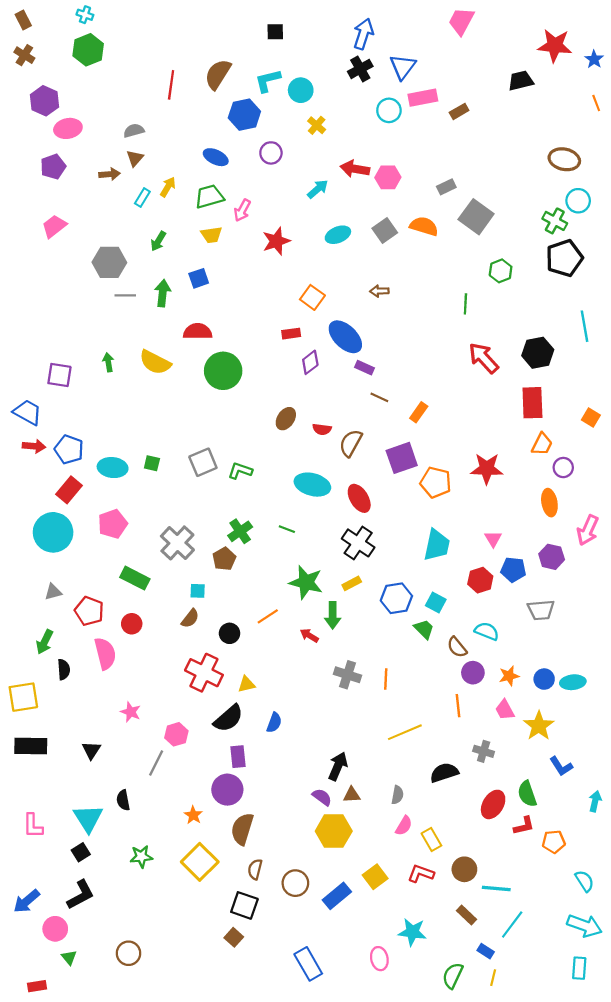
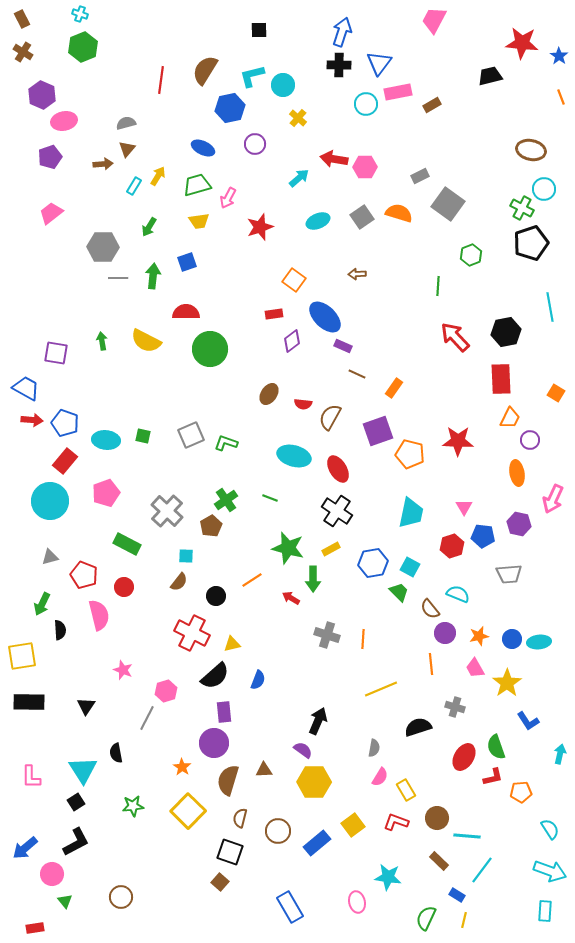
black cross: (360, 69) -> (339, 65), turned 30
brown triangle: (352, 795) -> (264, 770), moved

